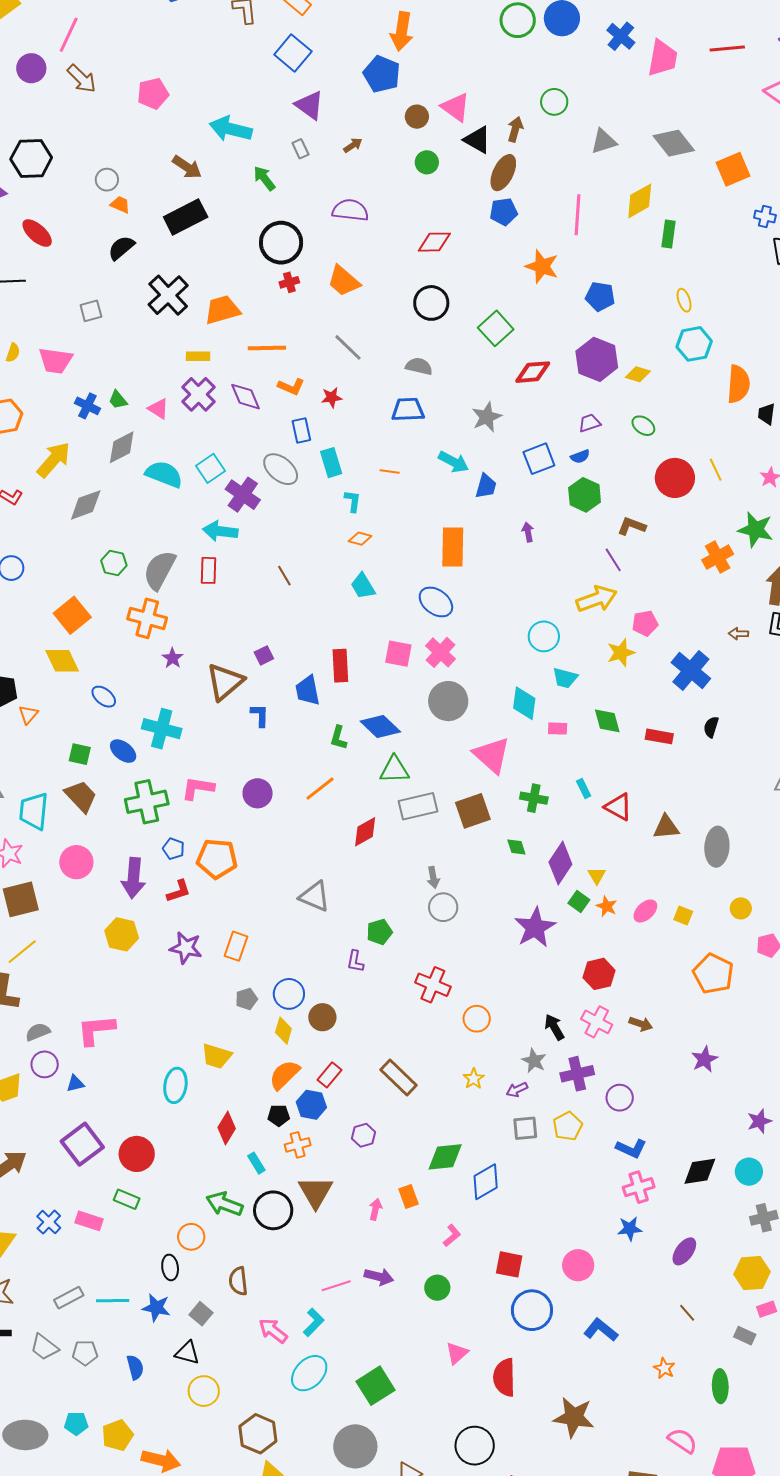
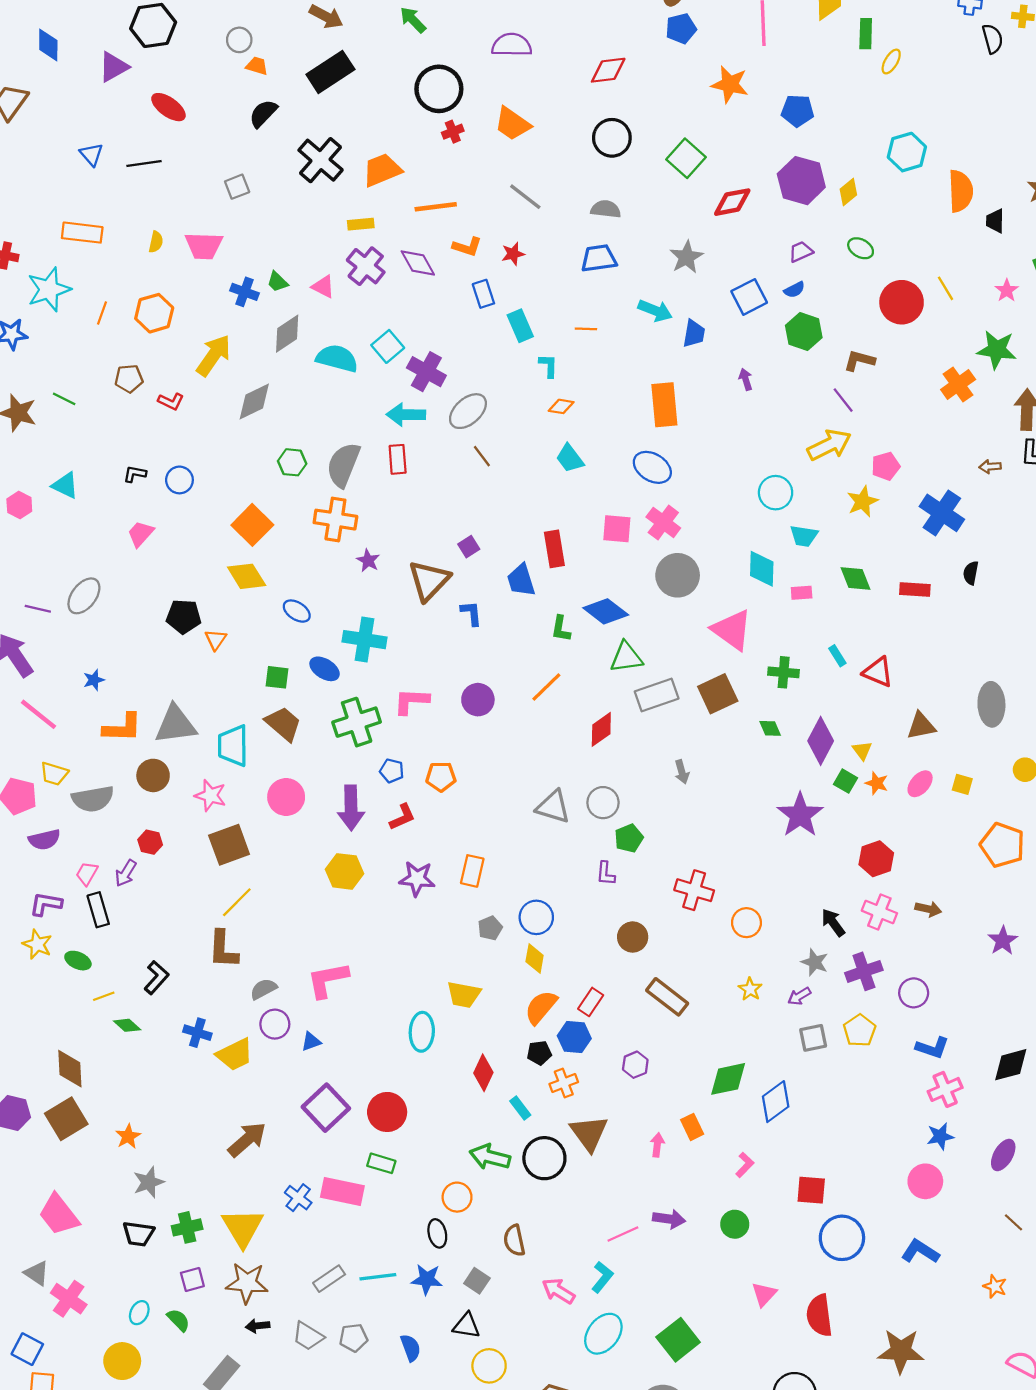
yellow ellipse: (684, 300) -> (891, 62), moved, turned 55
yellow diamond: (638, 374) -> (848, 192), turned -50
gray ellipse: (281, 469) -> (468, 411), moved, turned -75
brown triangle: (666, 827) -> (921, 726), moved
orange pentagon: (217, 859) -> (441, 777), size x0.7
gray circle: (443, 907) -> (603, 803), moved
brown circle: (322, 1017) -> (633, 937), moved
pink rectangle: (89, 1221) -> (342, 1191), size x1.4
pink circle: (578, 1265) -> (925, 1181), moved

